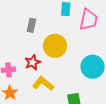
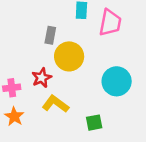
gray rectangle: (31, 25) -> (50, 35), moved

